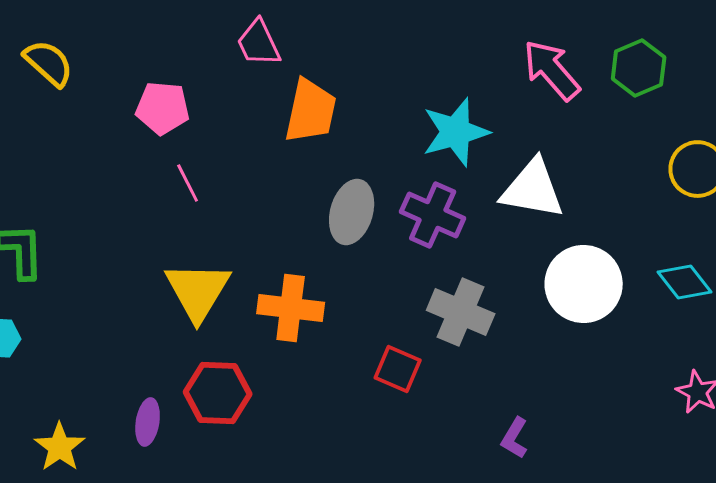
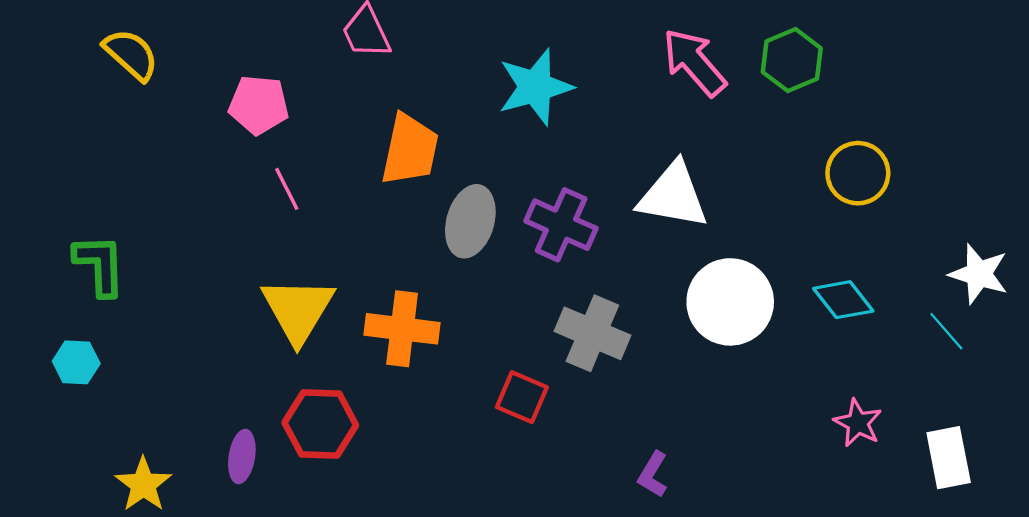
orange trapezoid: (311, 111) -> (410, 150), moved
cyan star: (456, 132) -> (535, 87), moved

